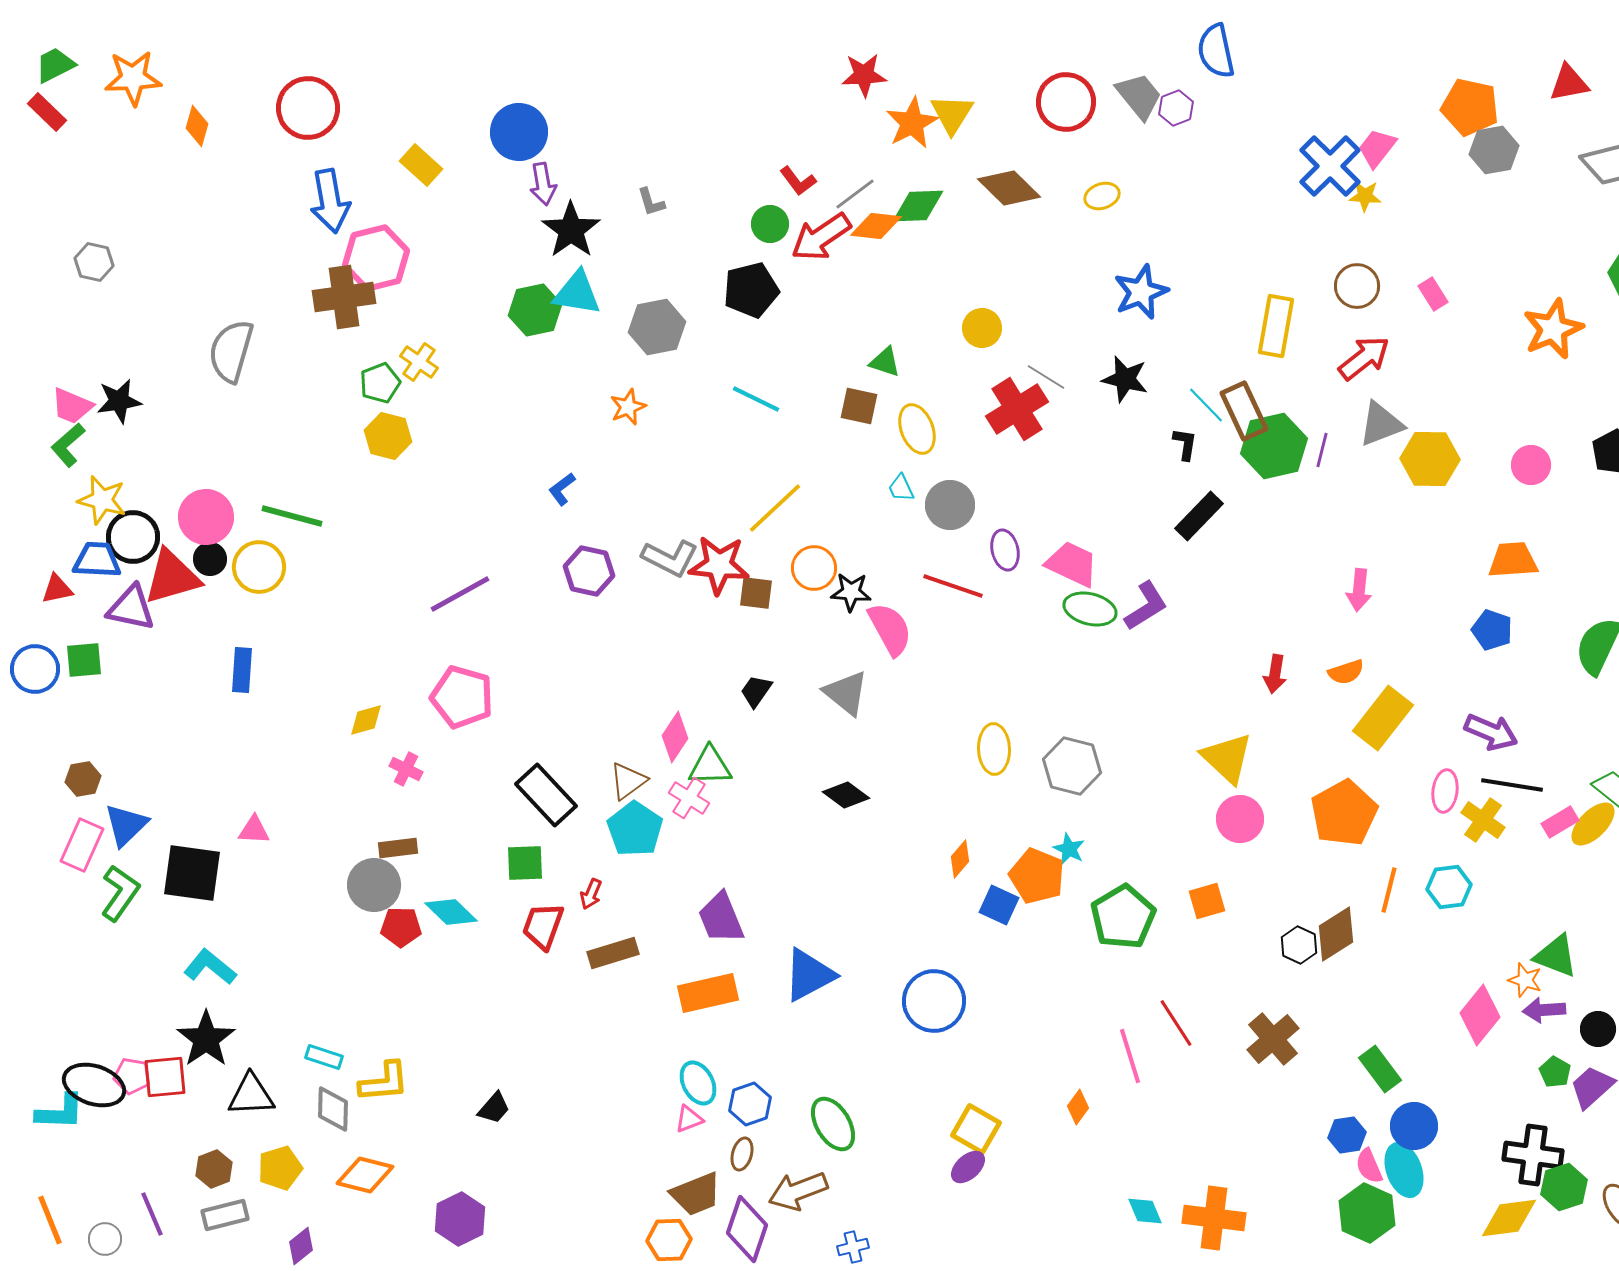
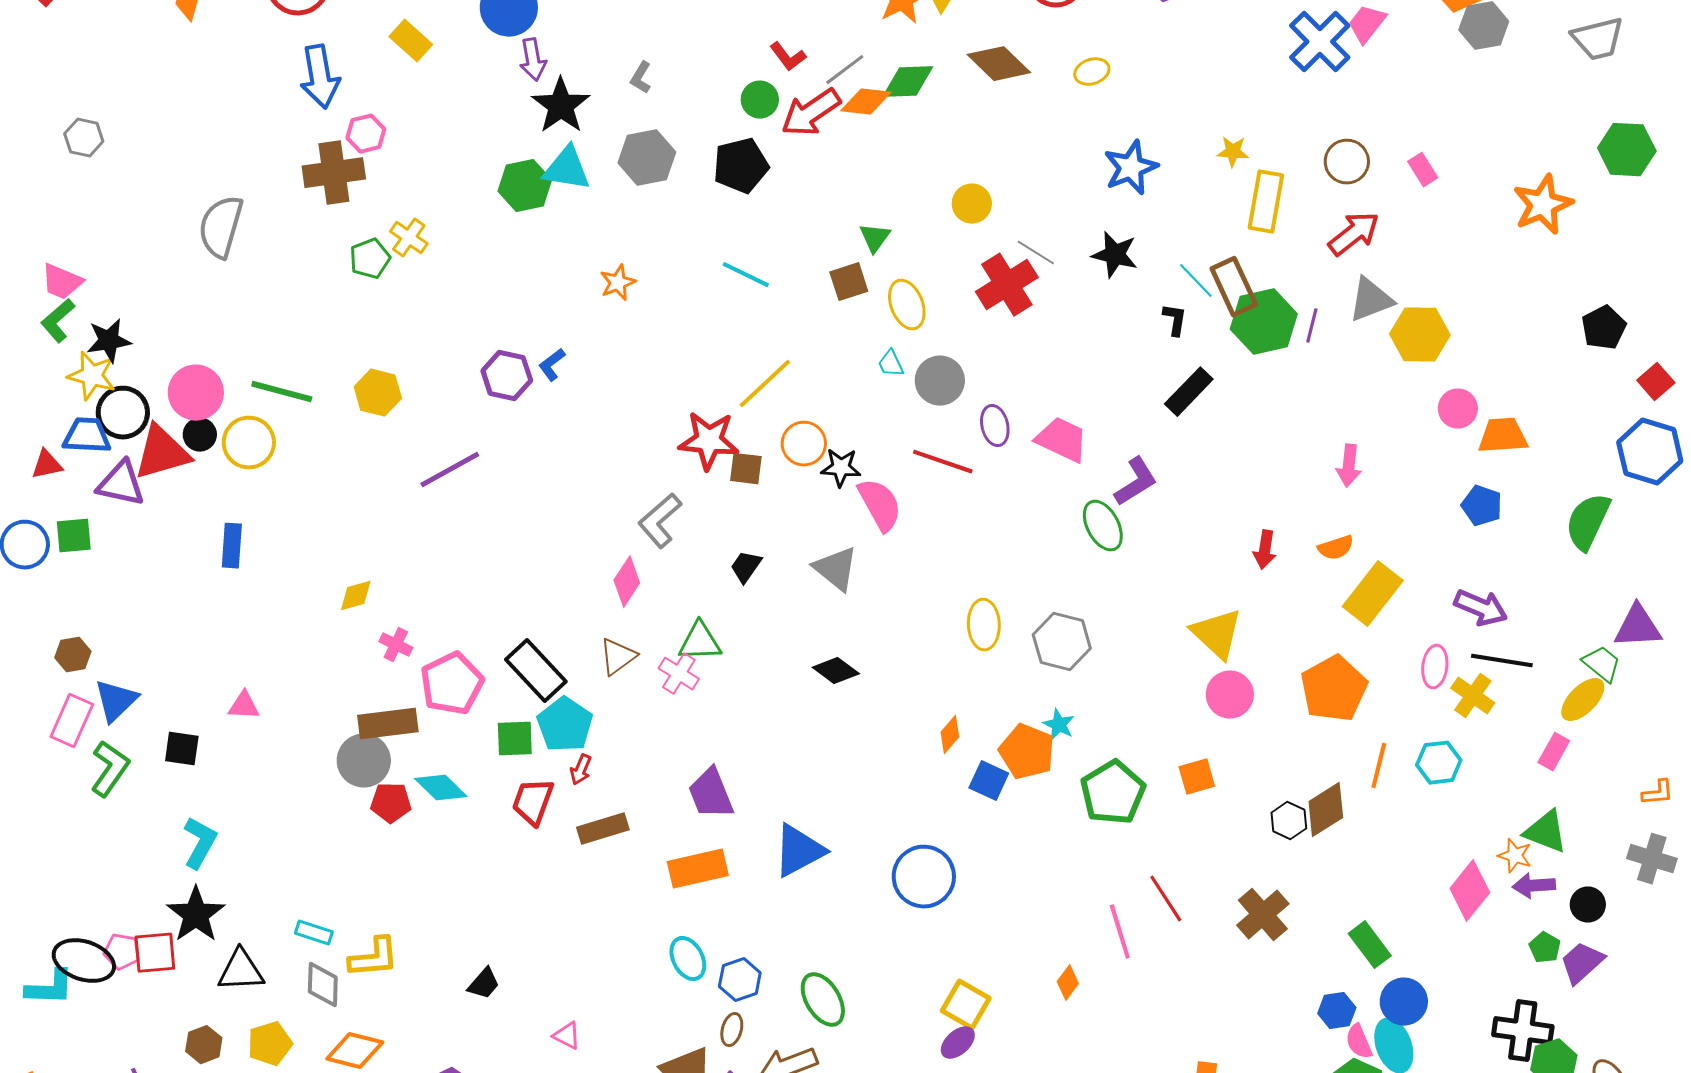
yellow star: (1365, 196) -> (1233, 152), moved
gray L-shape: (651, 202) -> (641, 78), turned 48
pink hexagon: (376, 258) -> (366, 134), size x0.6
gray hexagon: (657, 327) -> (647, 158), moved
green triangle: (885, 362) -> (875, 238), turned 48
black star: (119, 401) -> (109, 341), moved
brown square: (859, 406) -> (849, 282), turned -30
yellow hexagon: (388, 436) -> (378, 393), moved
pink circle: (1531, 465) -> (1458, 409), moved
gray L-shape: (670, 558) -> (660, 521), moved, turned 112
purple hexagon: (589, 571) -> (507, 376), moved
green ellipse: (1090, 609) -> (1103, 526), moved, turned 48
pink pentagon: (462, 697) -> (452, 684), moved, turned 30
pink diamond: (675, 737) -> (627, 582), moved
pink rectangle: (1560, 822) -> (1554, 752), moved, turned -30
cyan pentagon: (635, 829) -> (565, 725), moved
brown rectangle: (398, 848) -> (388, 724), size x1.5
black square: (192, 873) -> (182, 749), size x0.6
cyan L-shape: (210, 967) -> (200, 843), turned 80
pink triangle: (689, 1119) -> (567, 1036), moved, turned 48

